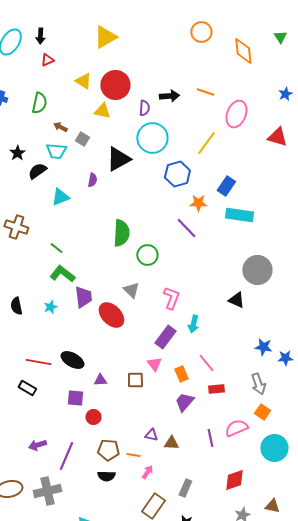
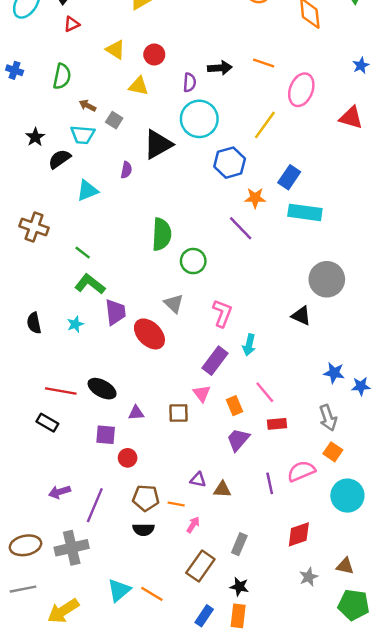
red circle: (115, 85) -> (154, 55), size x0.6

